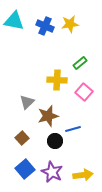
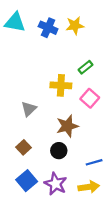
brown star: (48, 116) -> (67, 126), moved
blue line: (73, 129) -> (94, 162), moved

